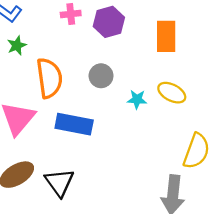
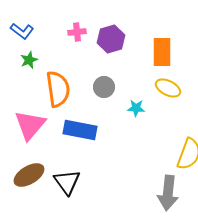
yellow ellipse: (172, 93) -> (168, 88), moved

